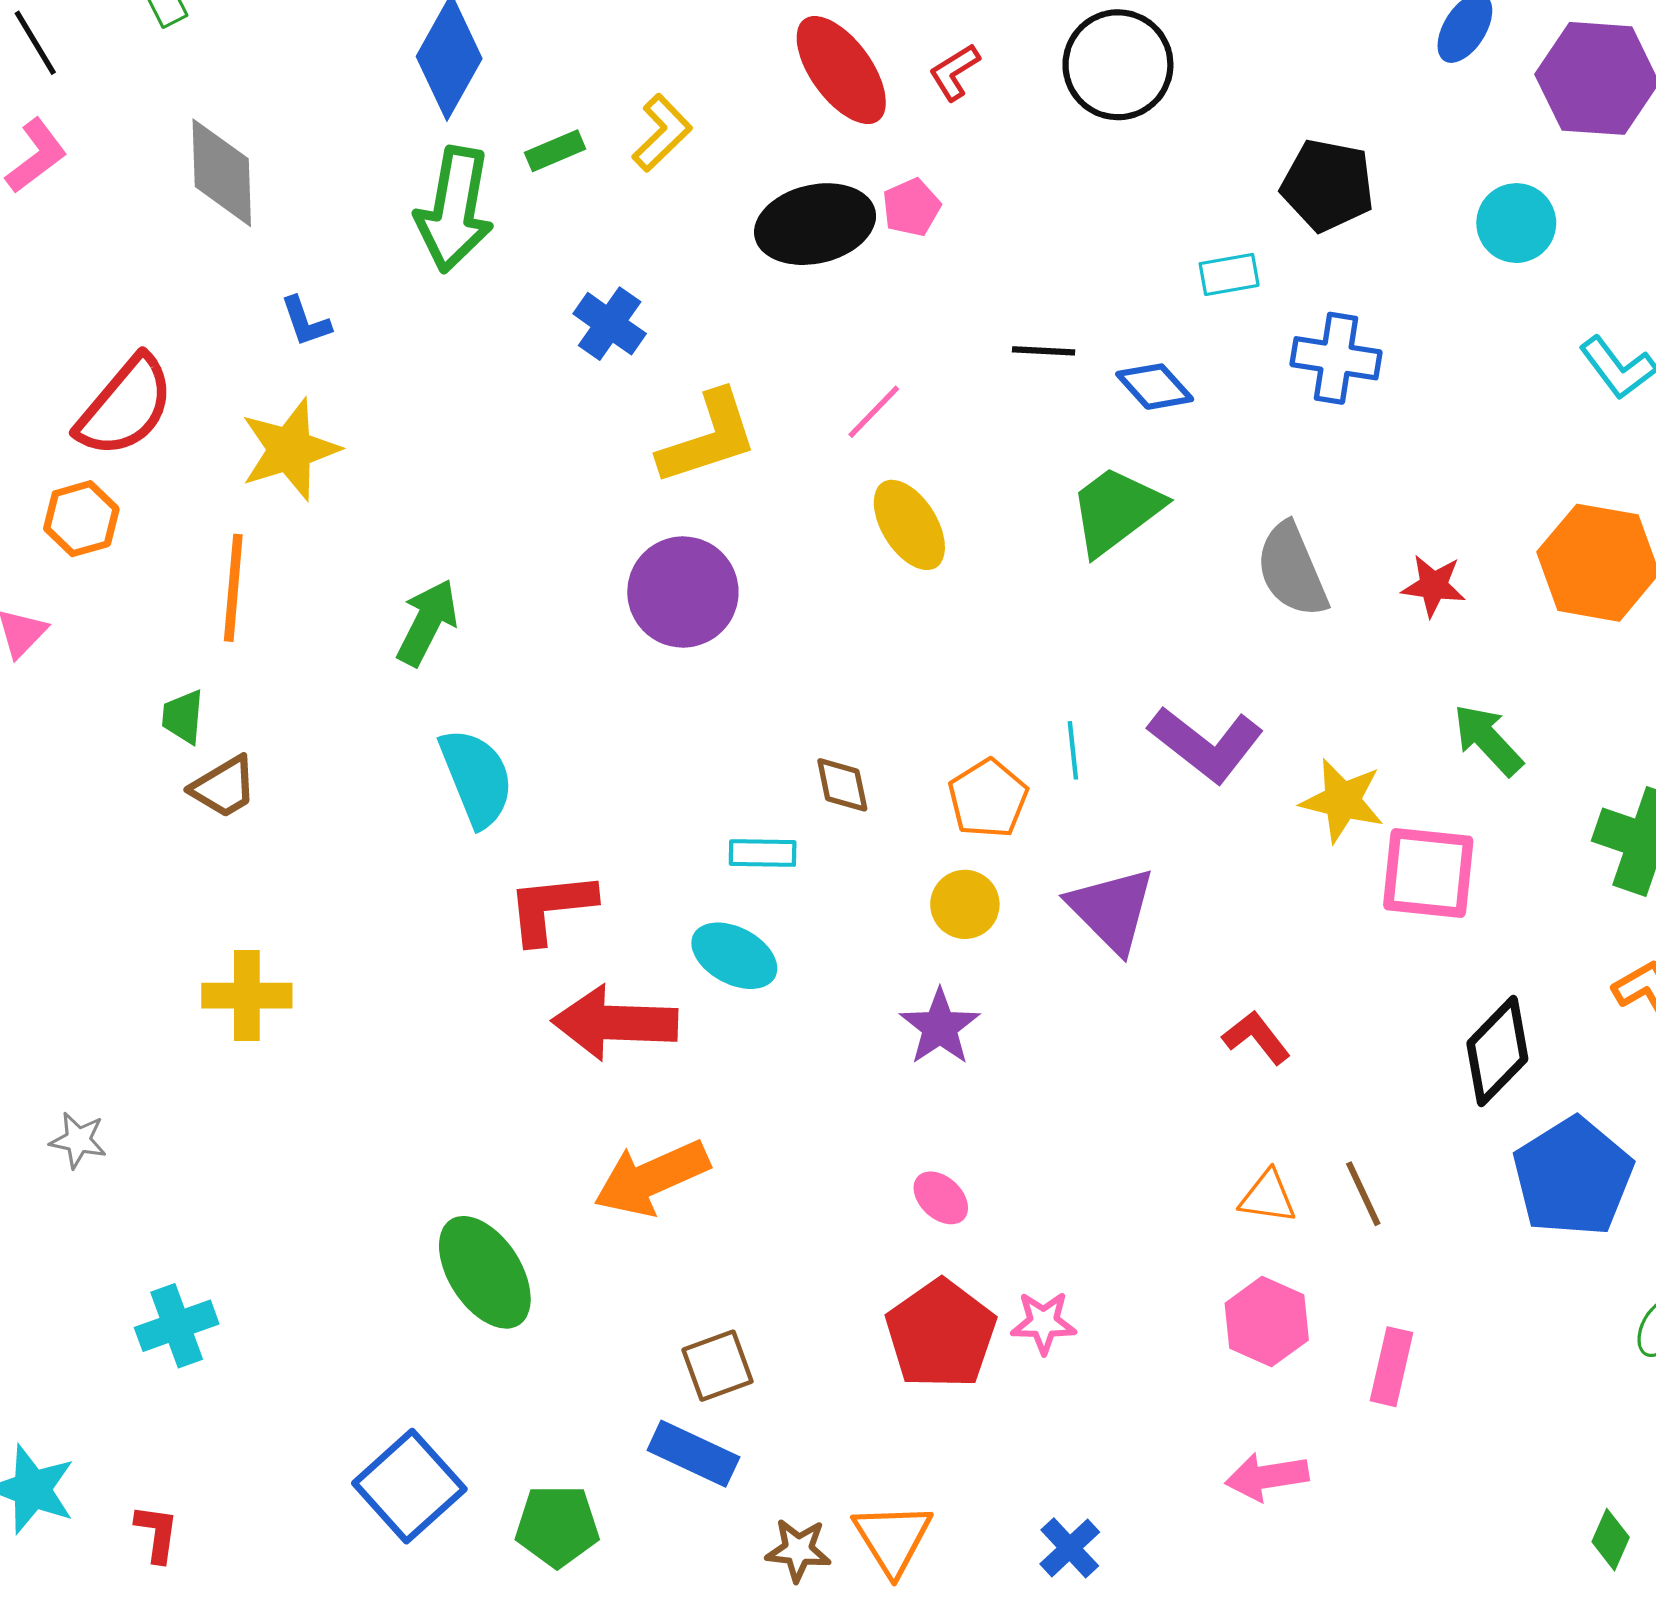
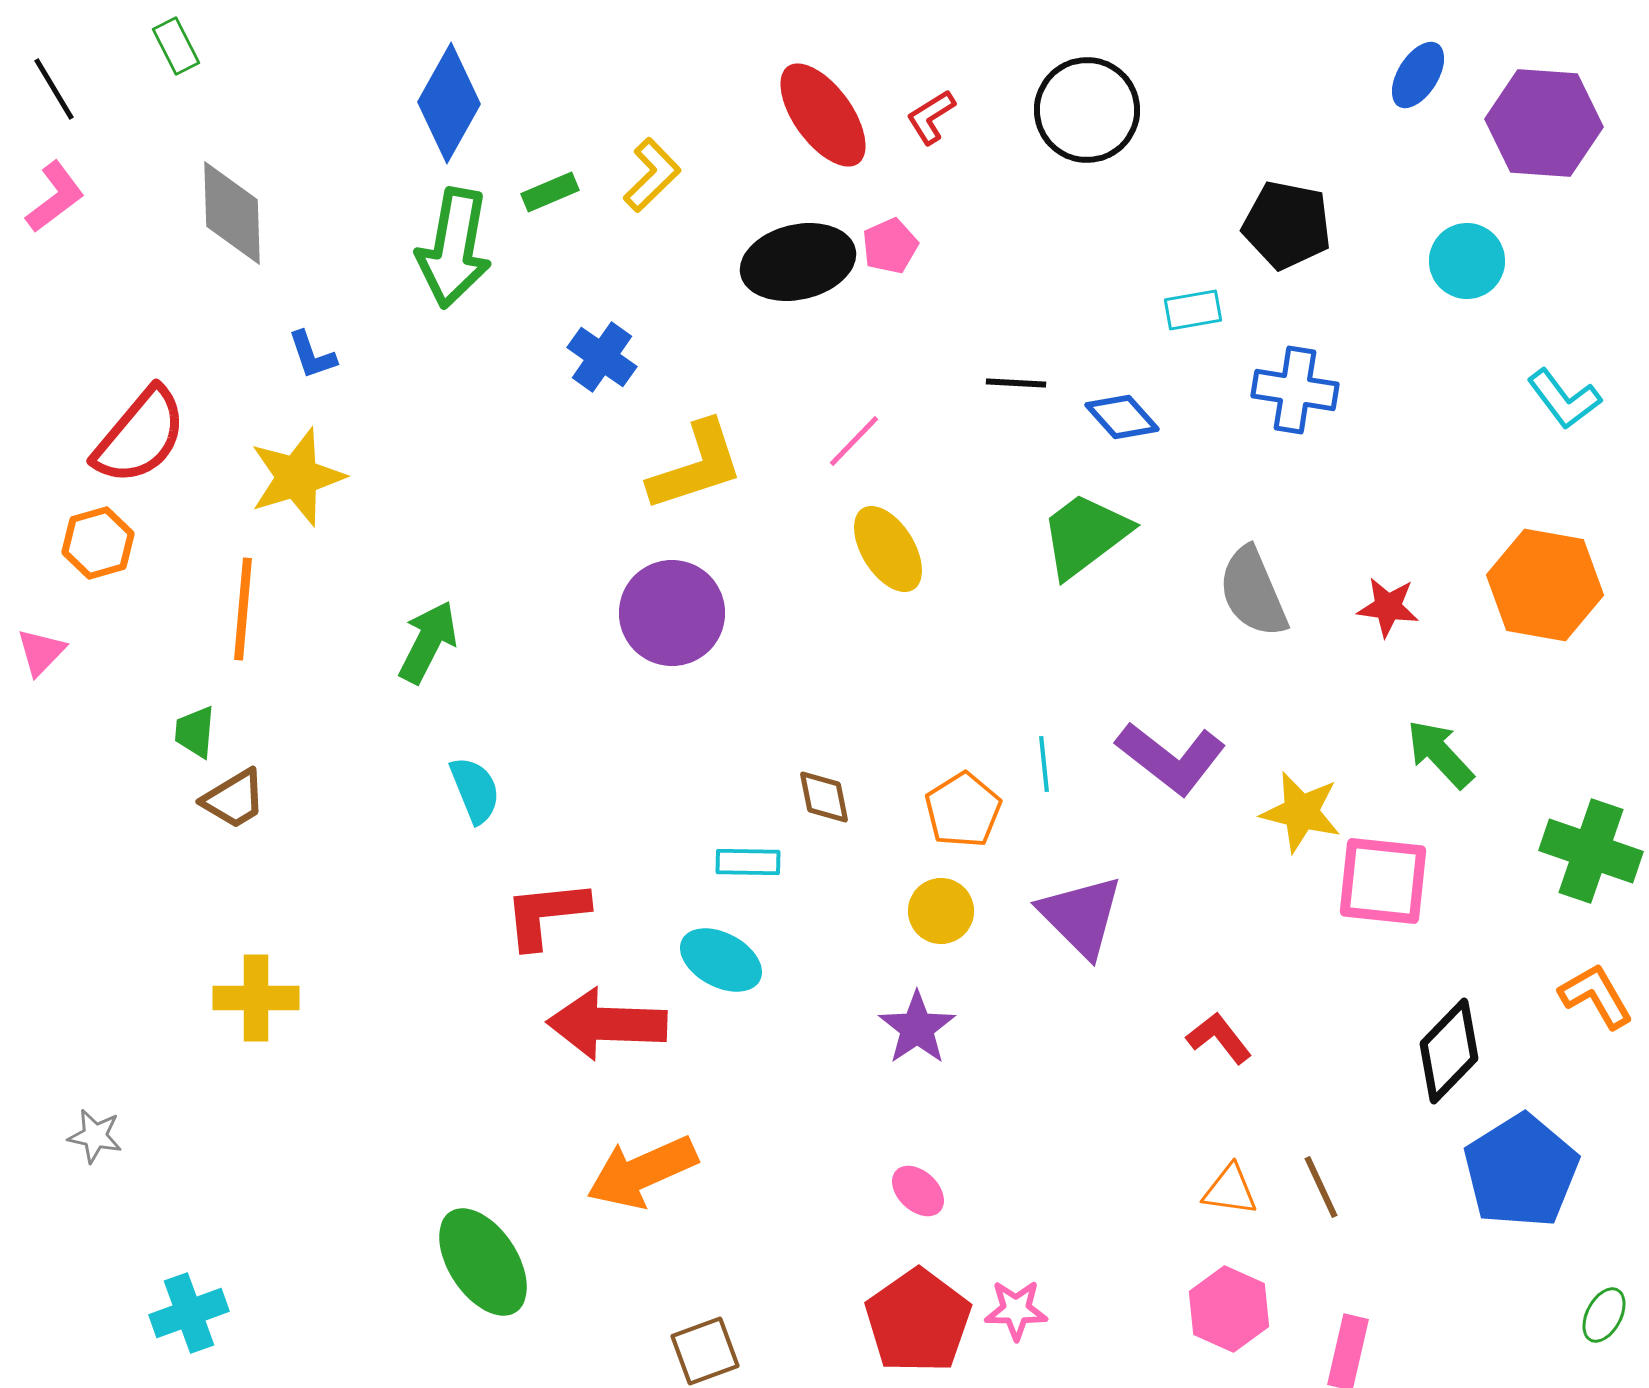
cyan semicircle: (476, 778) -> (475, 790), size x0.7

